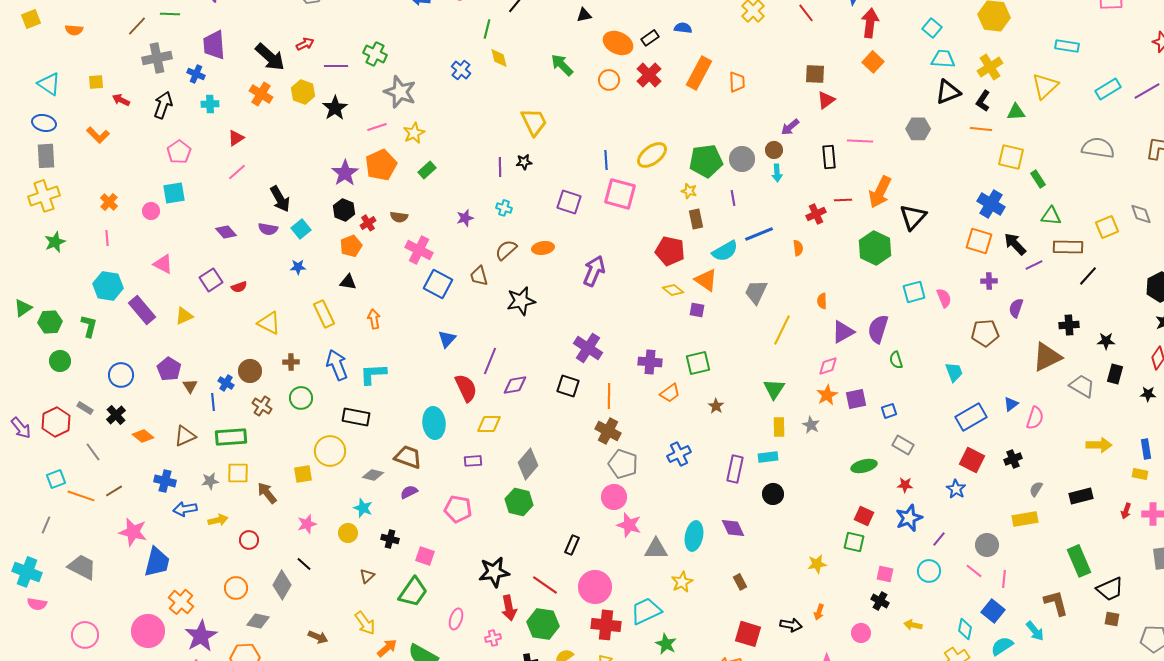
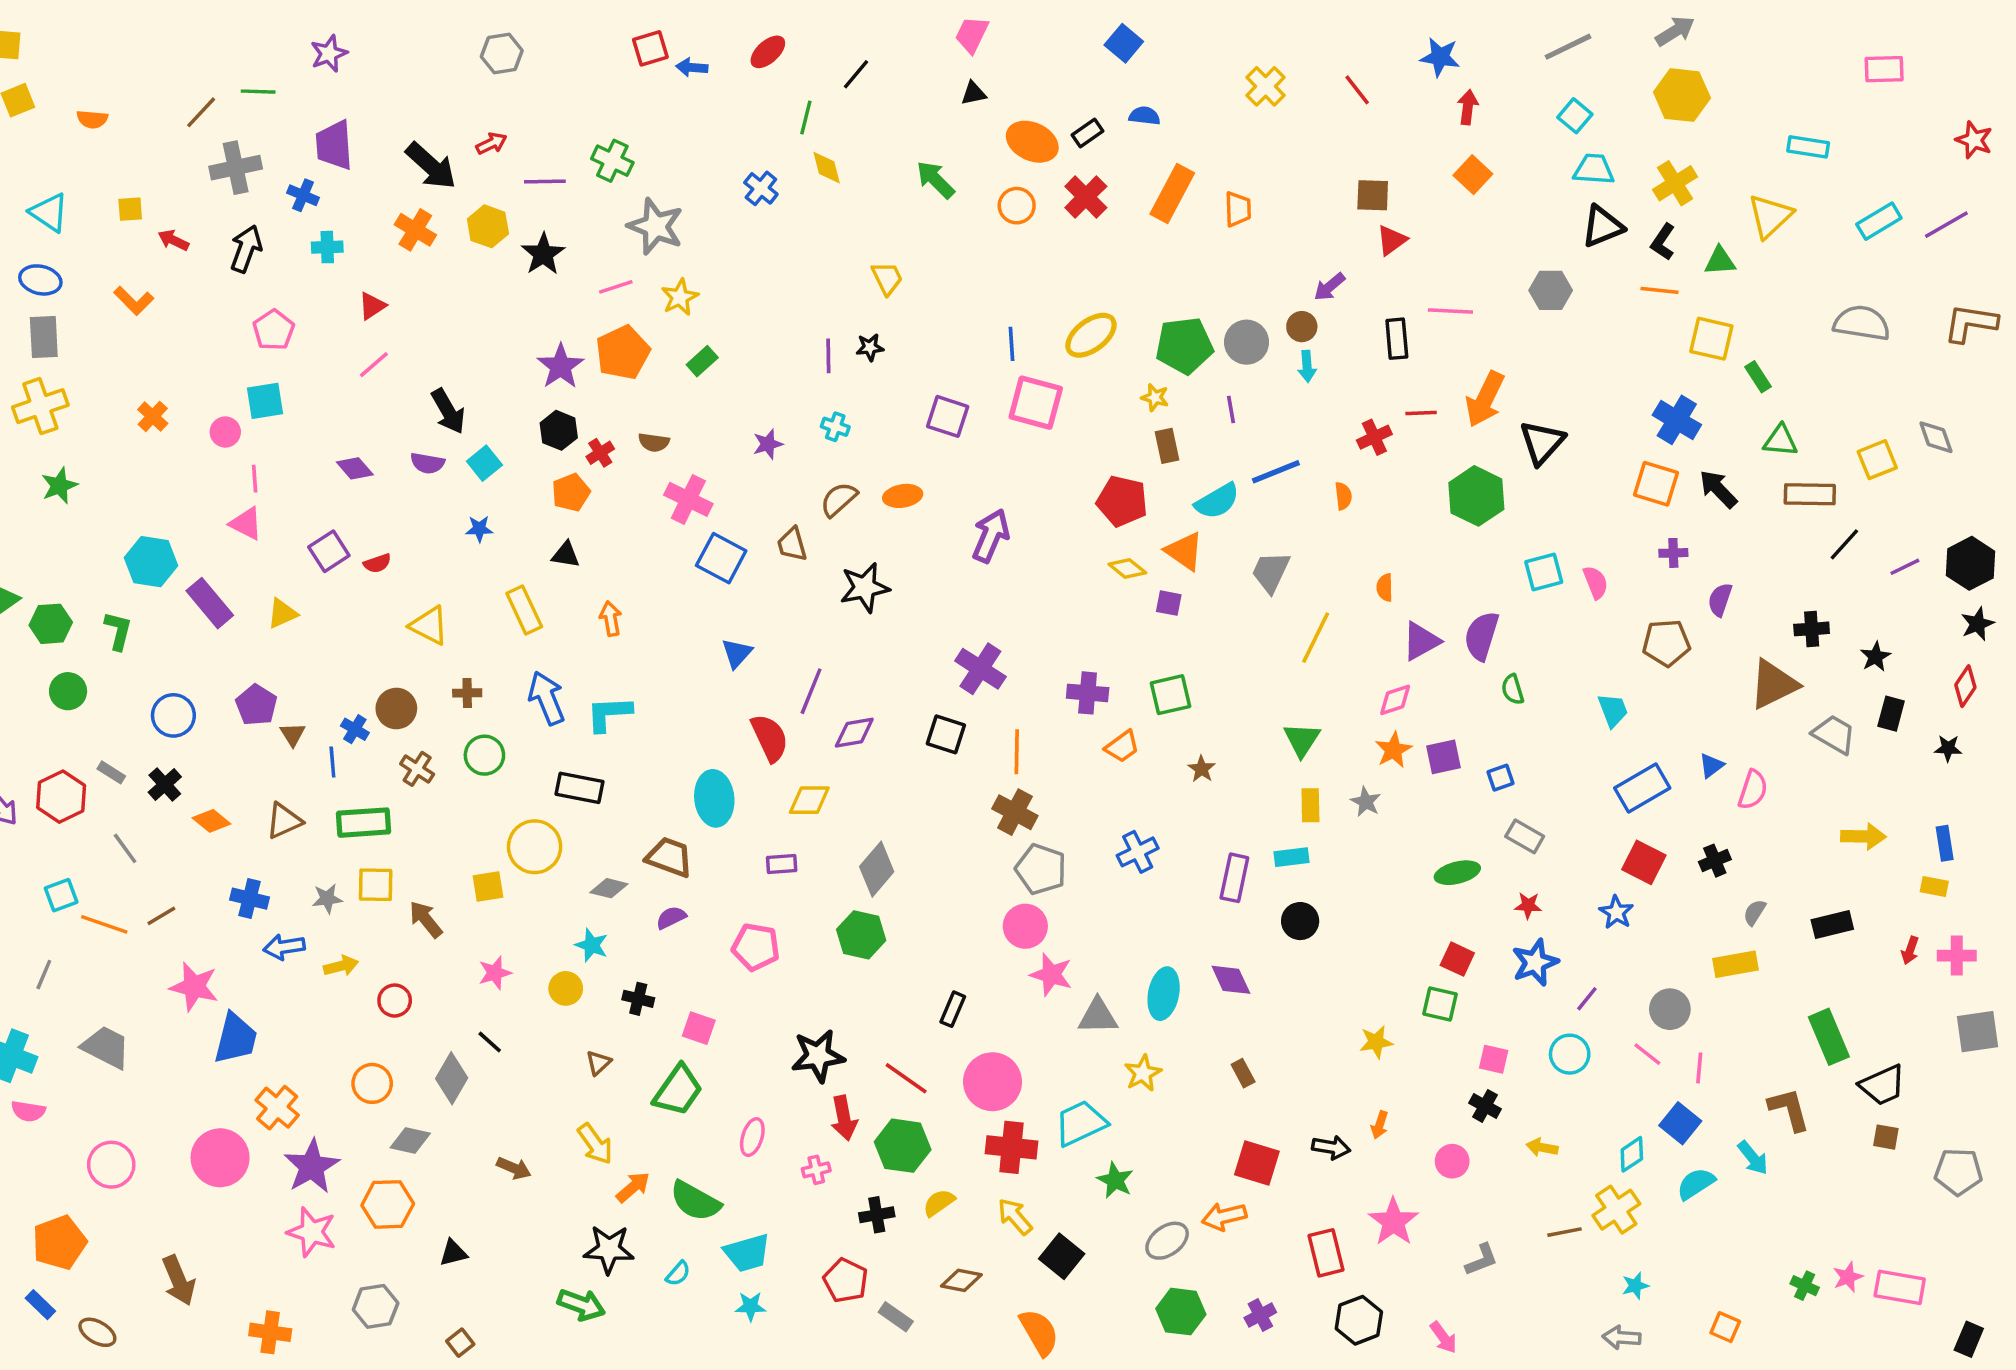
red arrow: (870, 23) -> (1468, 107), size x0.7
yellow trapezoid: (534, 122) -> (887, 278), size x0.7
pink line: (107, 238) -> (255, 479), moved
purple line: (1034, 265) -> (1905, 567), moved
black star: (1106, 341) -> (1876, 657), turned -30
cyan diamond: (965, 629) -> (1632, 1154), turned 45

